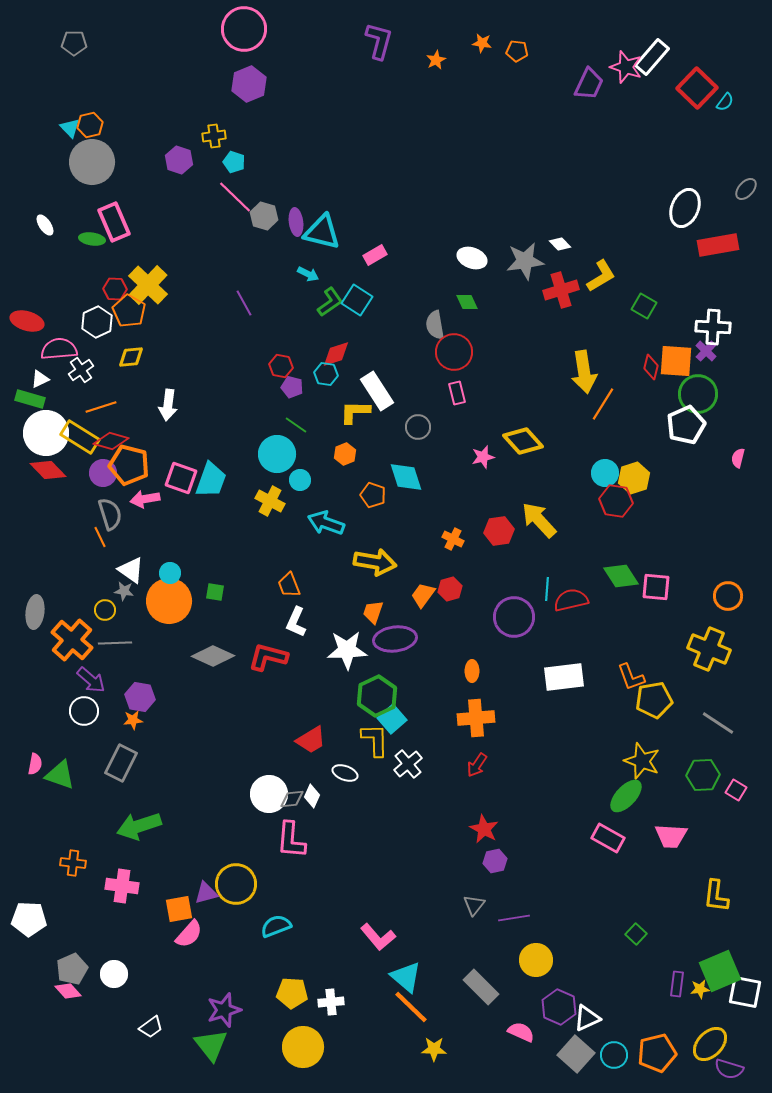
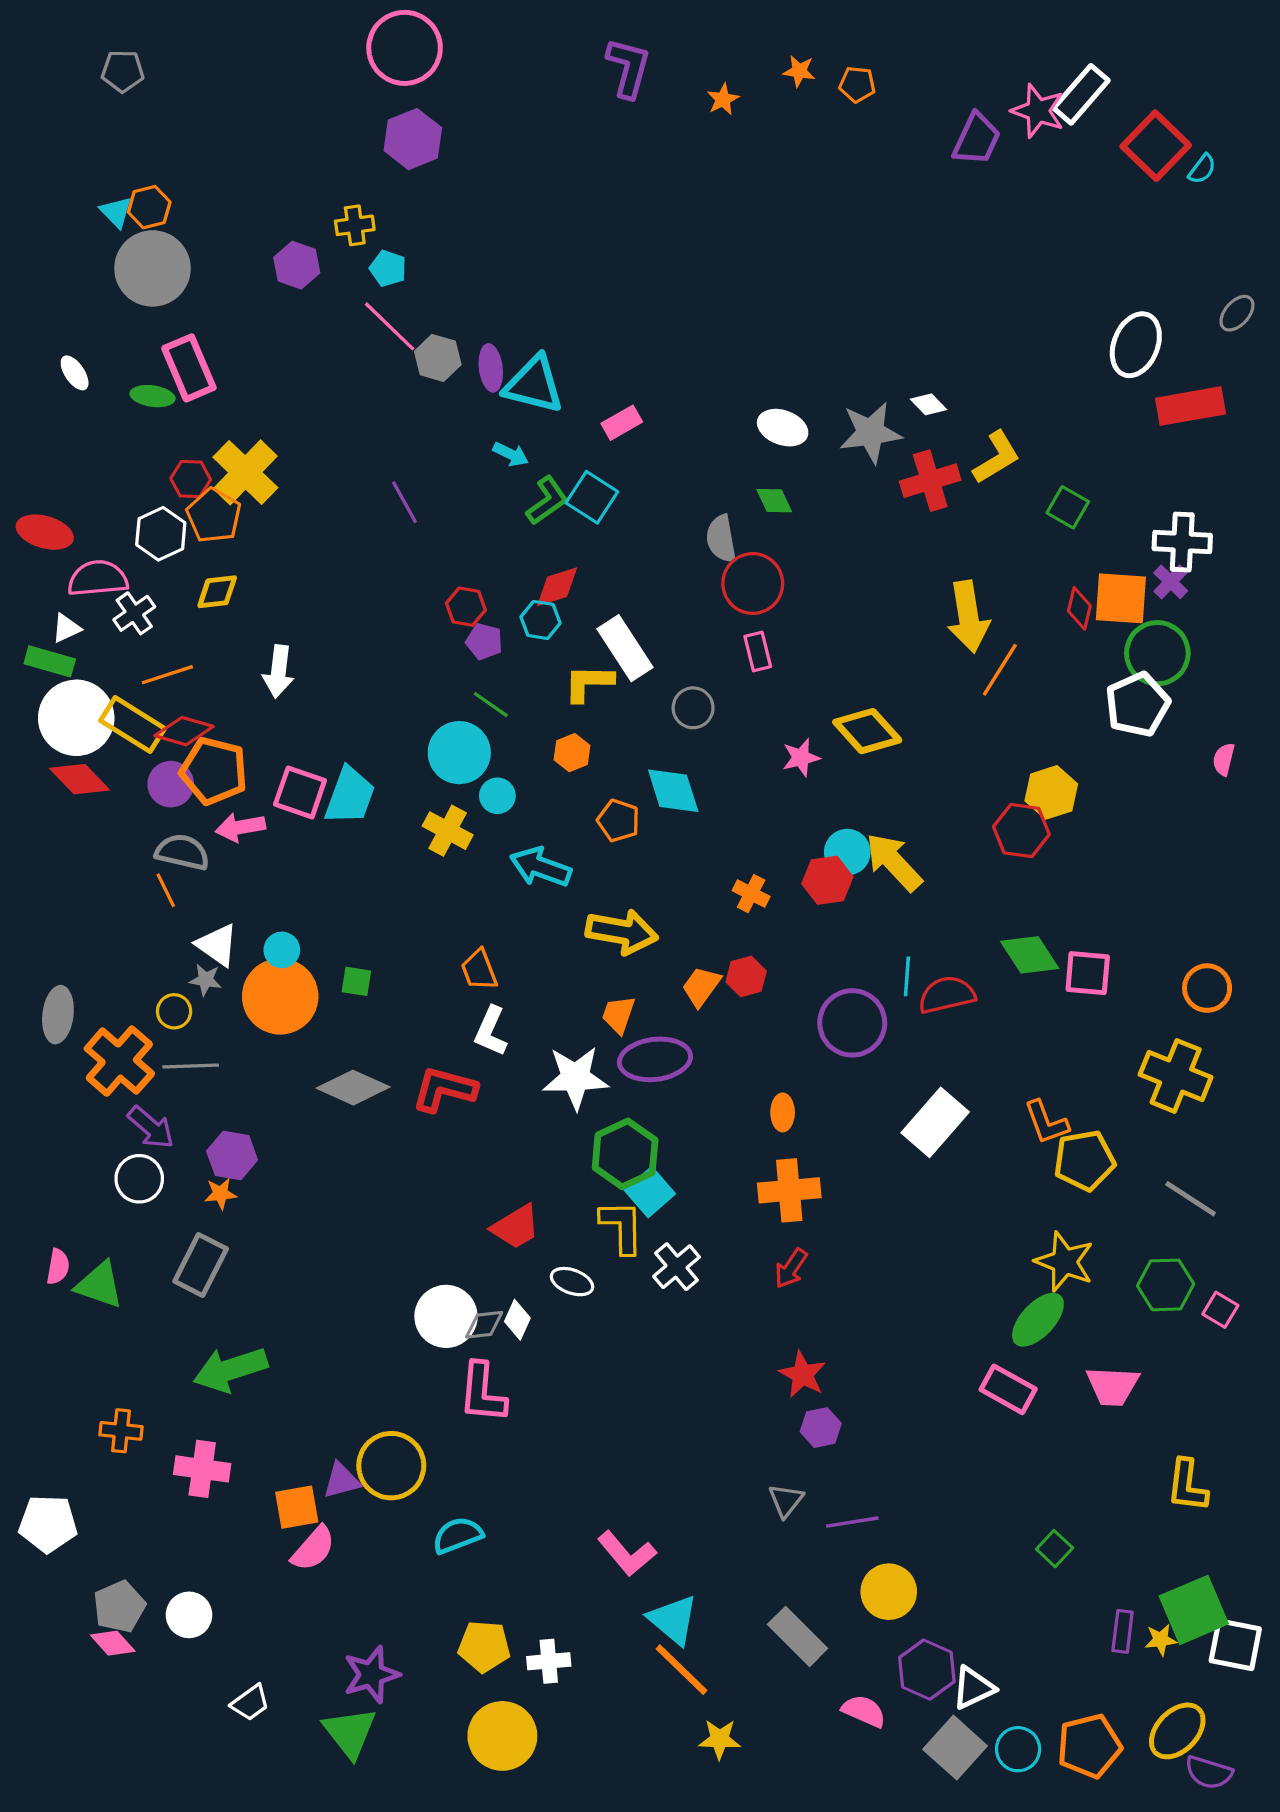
cyan circle: (605, 473) -> (847, 852), moved
gray semicircle: (110, 514) -> (182, 852), turned -60
white rectangle: (564, 677) -> (935, 1122), turned -42

